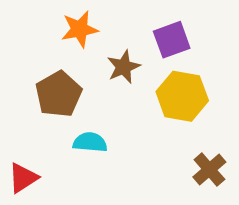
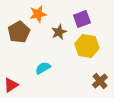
brown pentagon: (59, 94) -> (19, 32), moved
cyan semicircle: (90, 142) -> (43, 68), turned -35

